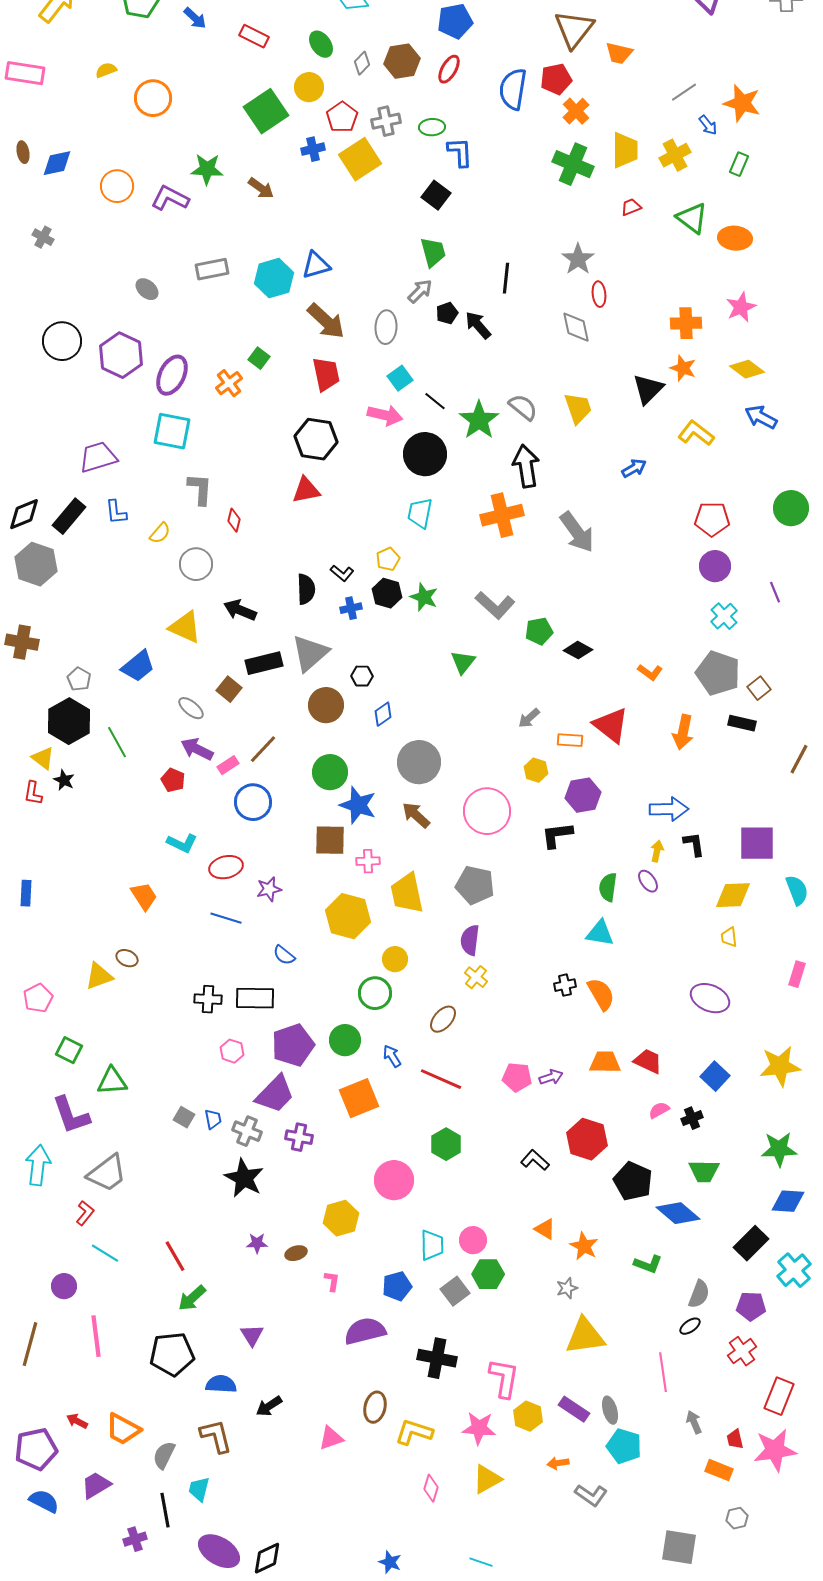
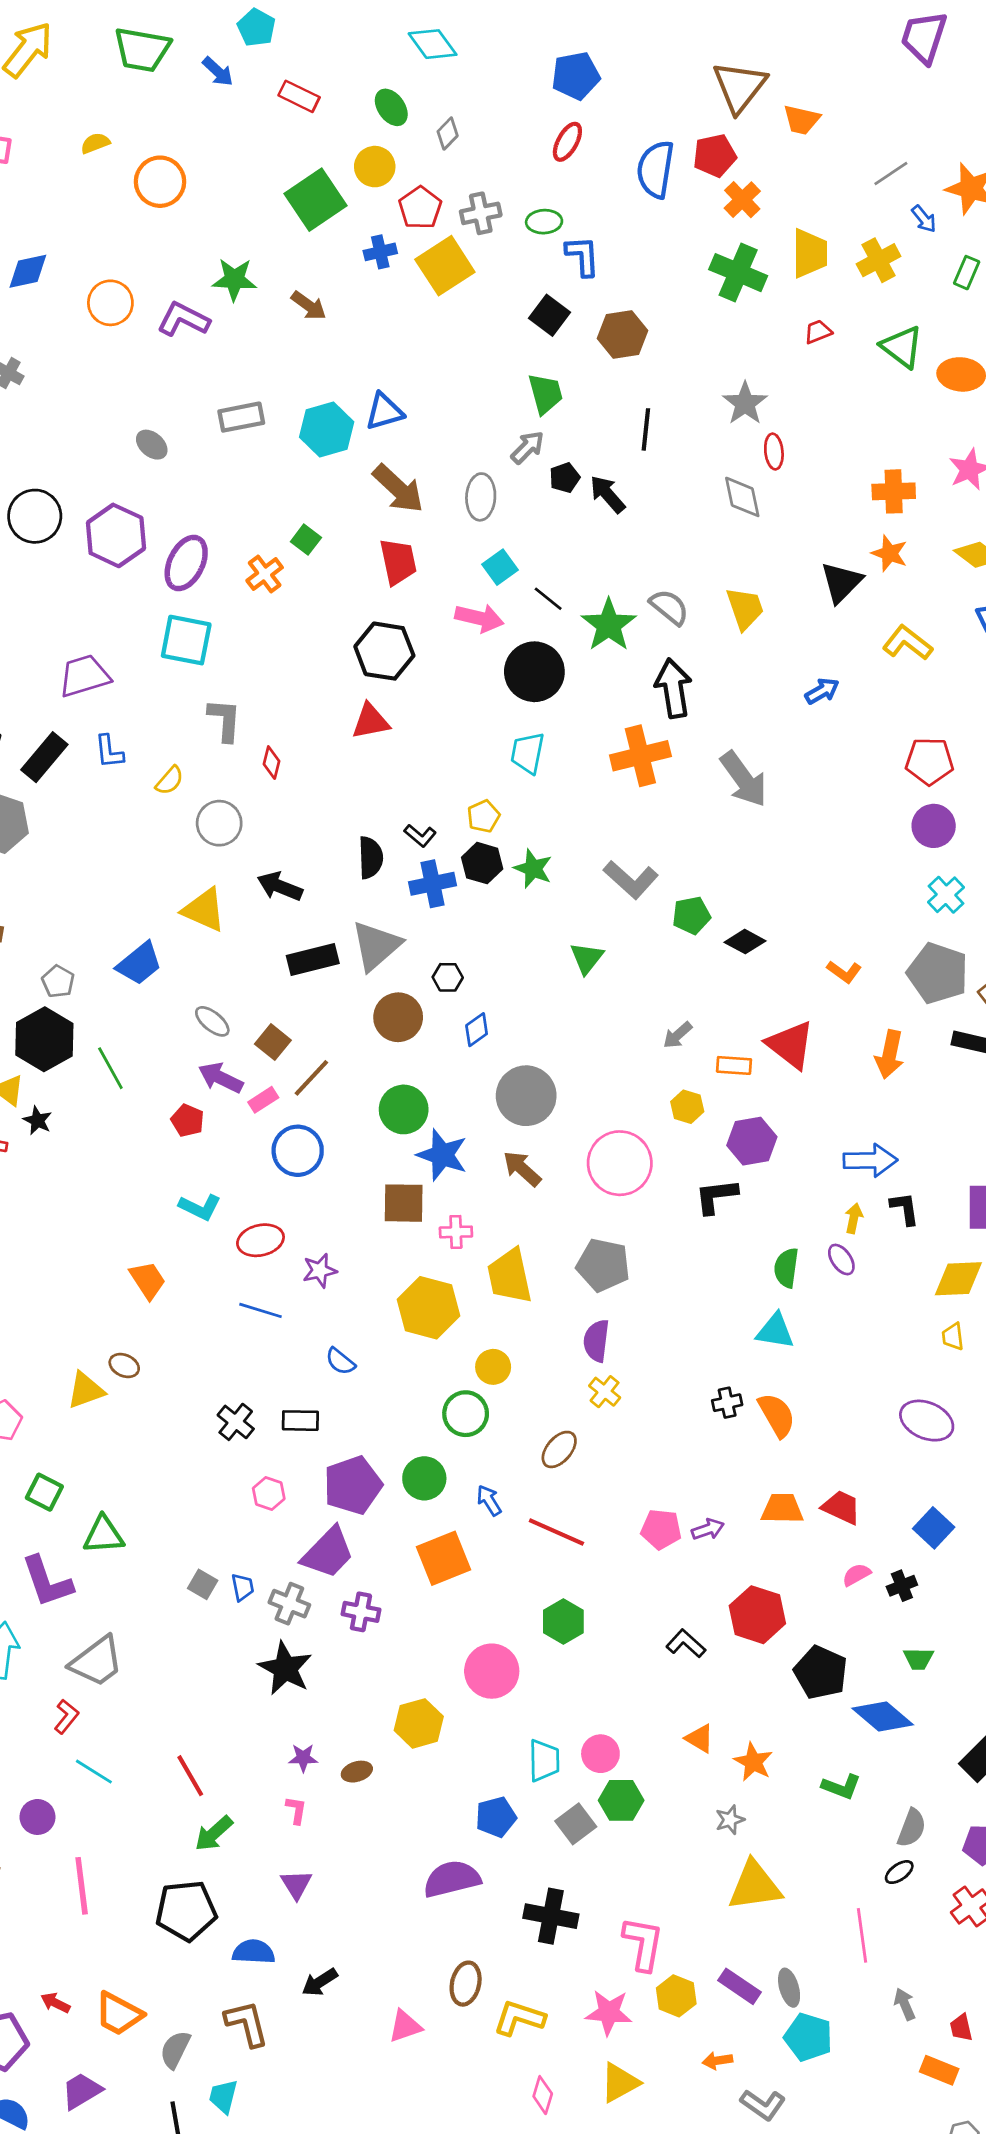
brown hexagon: (402, 61) -> (623, 334), moved
blue cross: (351, 608) -> (433, 884), size x1.5
brown square: (229, 689) -> (273, 1042), moved
black rectangle: (255, 998) -> (300, 1421), size x0.7
black cross: (208, 999) -> (236, 1422), turned 36
green trapezoid: (704, 1171) -> (918, 1659), size x0.7
pink L-shape: (332, 1281) -> (296, 1810), moved

